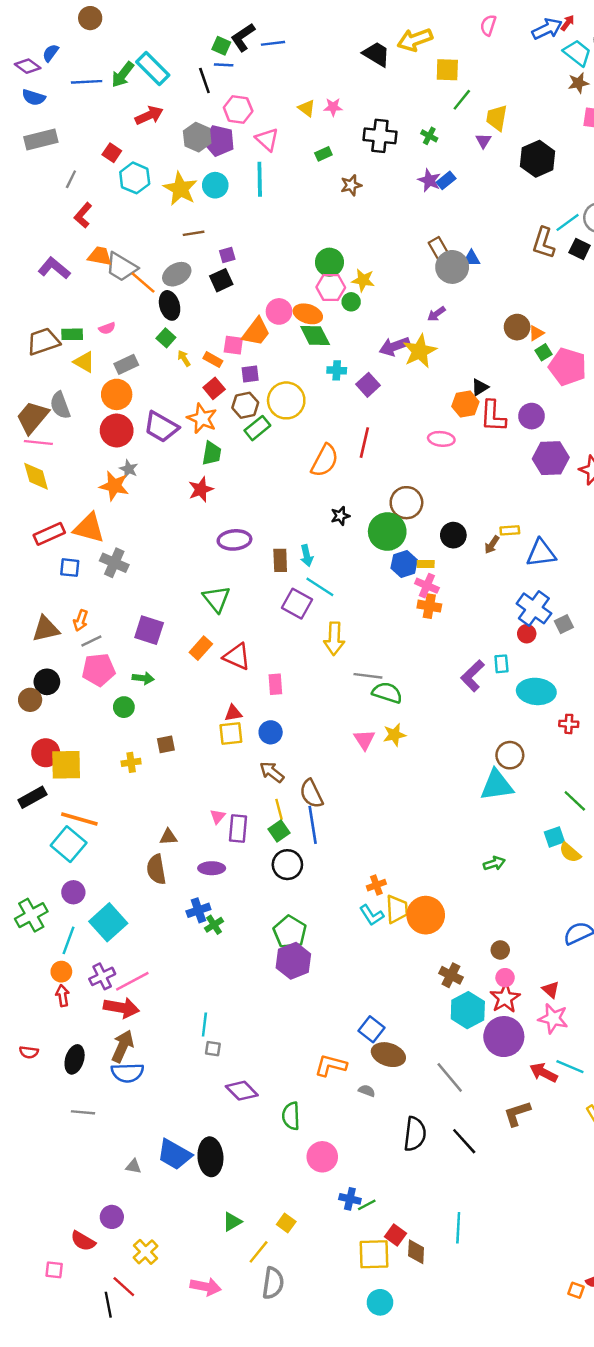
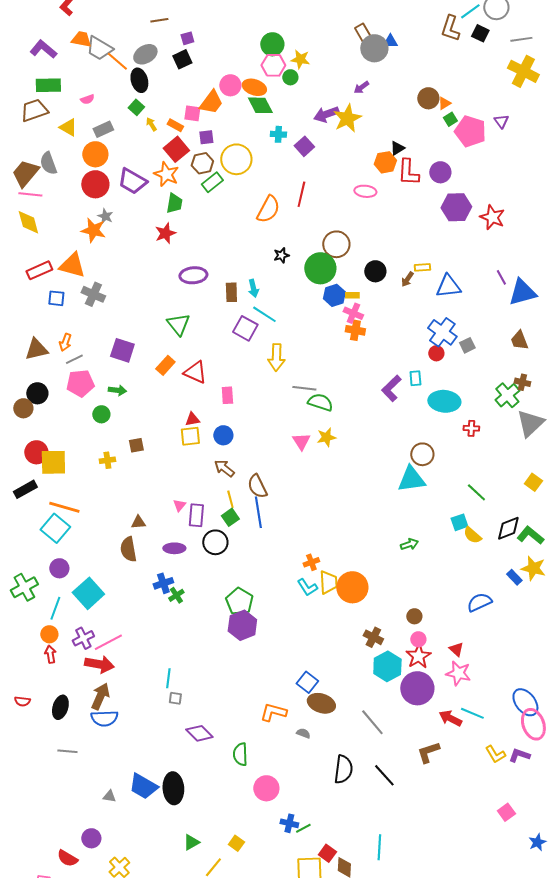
green rectangle: (72, 334) -> (48, 85), moved, size x1.4
red square: (214, 388) -> (176, 149), size x1.4
black circle: (287, 865) -> (215, 542), moved

